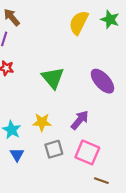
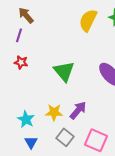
purple arrow: (80, 120) -> (78, 110), moved
gray square: (54, 149) -> (65, 137), turned -36

